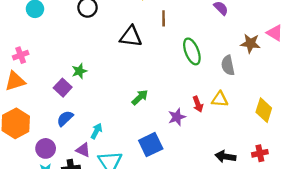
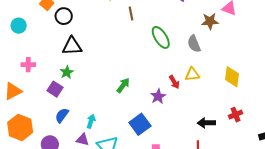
black triangle: (131, 37) -> (72, 46), moved
pink cross: (21, 55) -> (28, 65), moved, turned 32

